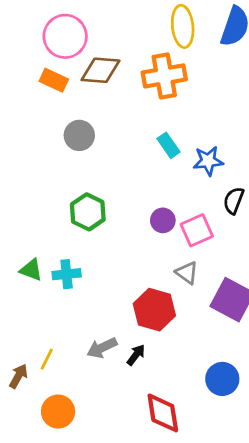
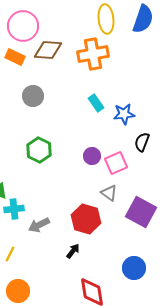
cyan cross: (67, 274) -> (14, 209), moved
gray arrow: (102, 348) -> (39, 225), moved

